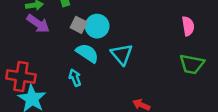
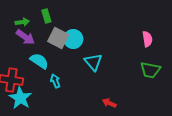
gray square: (79, 25) -> (58, 38), size x1.5
cyan semicircle: (87, 53) -> (39, 61), moved

